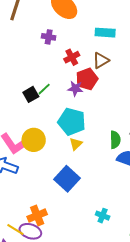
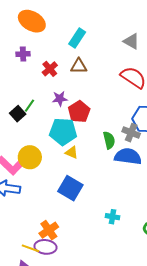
cyan rectangle: (105, 33) -> (77, 38), turned -48
brown triangle: (101, 61) -> (79, 66), turned 42
red pentagon: (87, 79) -> (79, 112), moved
yellow triangle: (76, 144) -> (72, 152), turned -40

